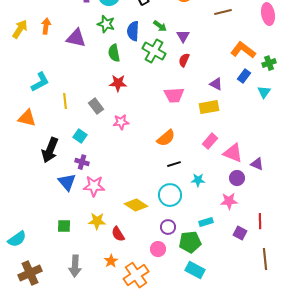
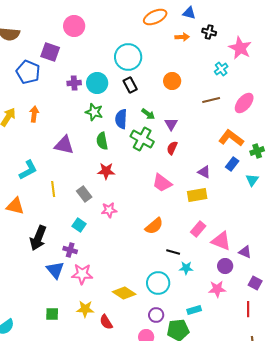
pink ellipse: (268, 14) -> (244, 103), moved, turned 50
purple triangle: (76, 38) -> (64, 145), moved
pink trapezoid: (174, 95) -> (162, 183), turned 40
cyan square: (80, 136) -> (79, 225), moved
black line: (174, 164) -> (173, 252), moved, turned 32
purple square: (240, 233) -> (255, 283), moved

